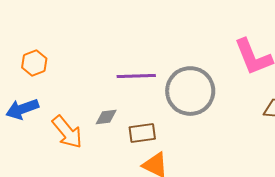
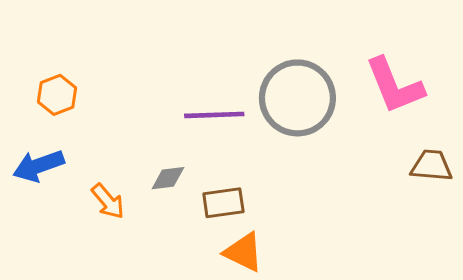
gray circle: (190, 91) -> (297, 98), moved
orange arrow: (67, 132) -> (108, 201), size x0.7

